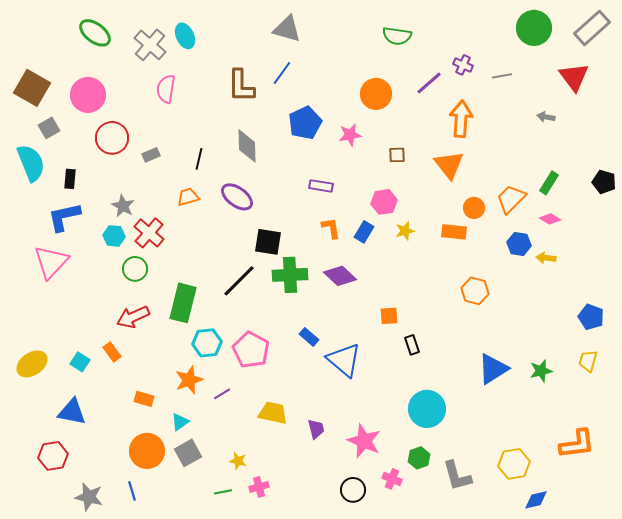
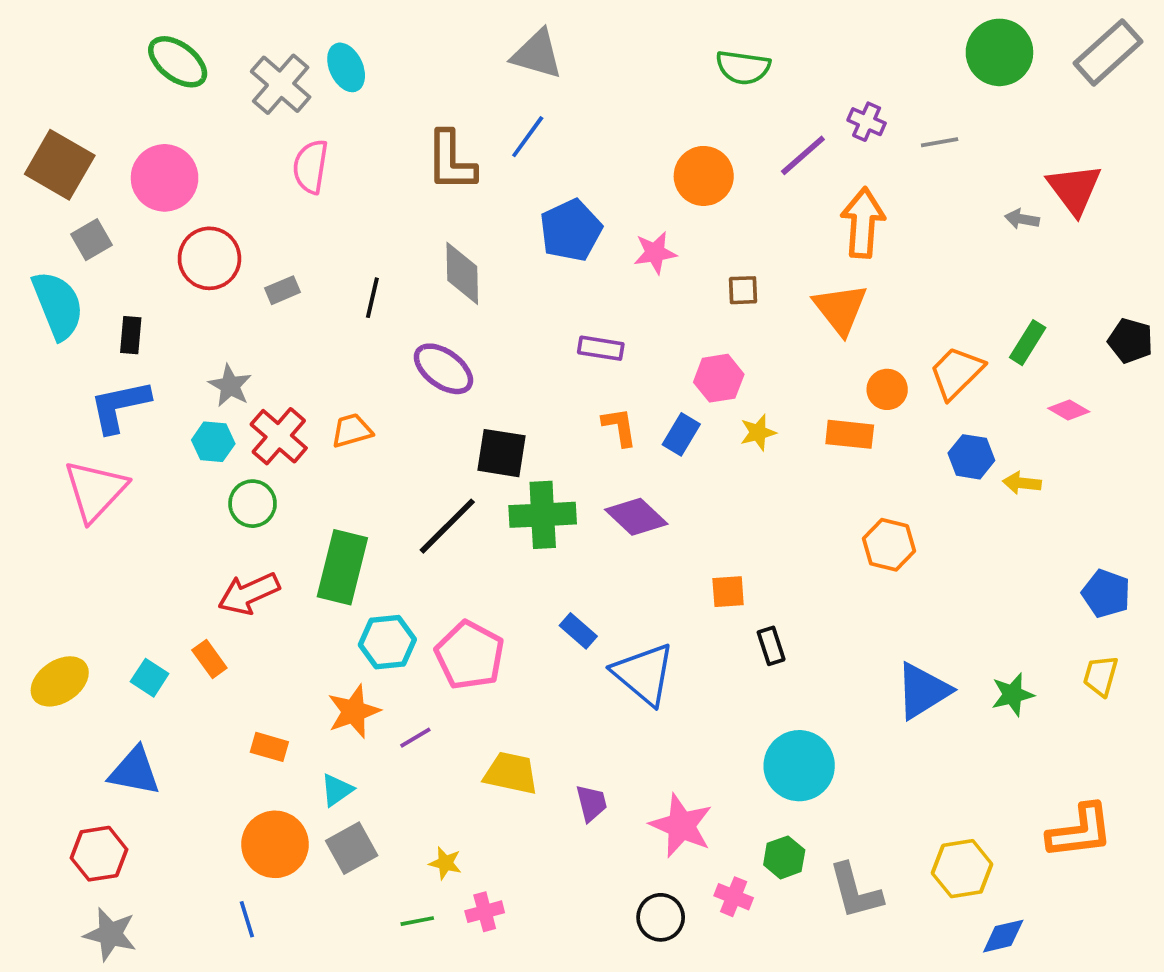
red triangle: (574, 77) -> (1074, 189), moved
orange trapezoid: (188, 197) -> (352, 431), moved
pink diamond: (550, 219) -> (1069, 410), moved
gray star: (89, 497) -> (110, 934), moved

